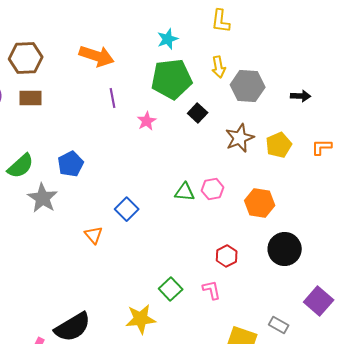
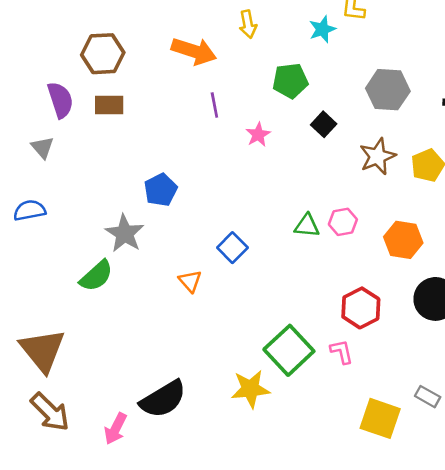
cyan star: (168, 39) -> (322, 29), moved
yellow arrow: (219, 67) -> (248, 24), moved
green pentagon: (172, 79) -> (290, 81), size x0.7
green semicircle: (21, 166) -> (96, 276), moved
red hexagon: (227, 256) -> (361, 308), size x1.4
green square: (171, 289) -> (289, 350), size x1.6

